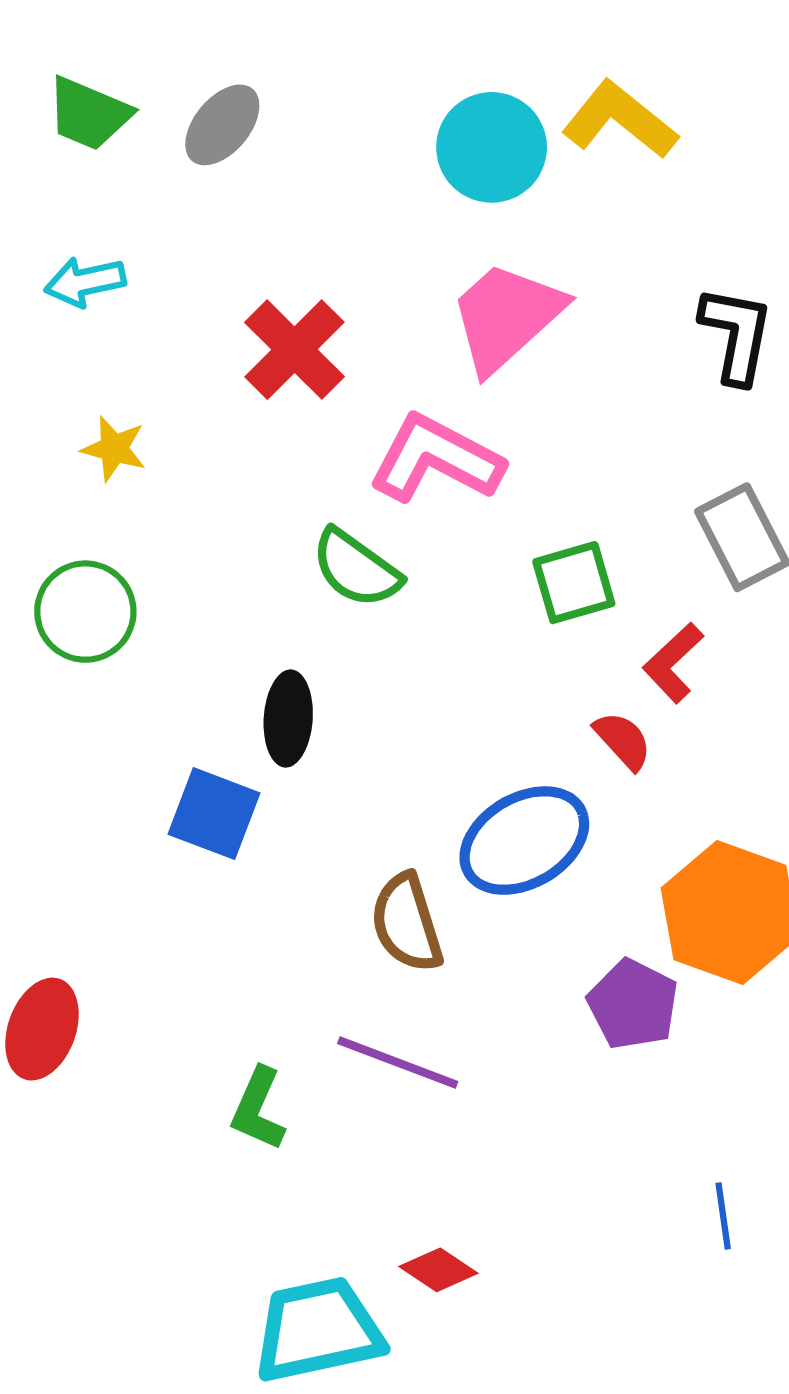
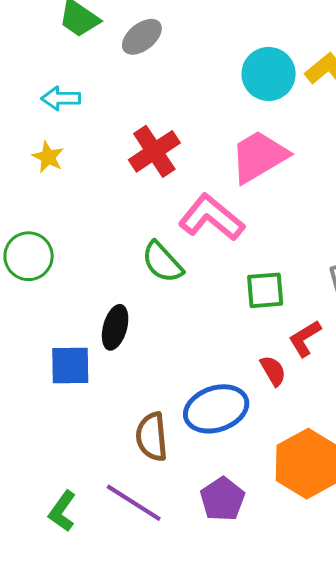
yellow star: (114, 449) -> (48, 157), moved
blue square: (214, 814) -> (70, 366), turned -33
purple pentagon: (633, 1004) -> (222, 499), moved

